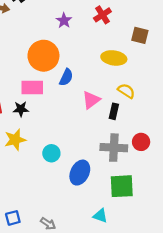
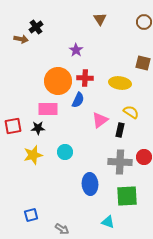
red cross: (102, 15) -> (85, 78), moved, turned 35
cyan circle: (51, 153) -> (65, 152), moved
blue ellipse: (80, 173) -> (90, 184), turned -30
blue square: (13, 218) -> (31, 215), moved

